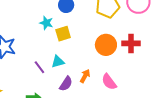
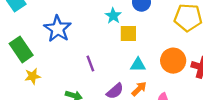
cyan triangle: (58, 62) -> (138, 65), moved

